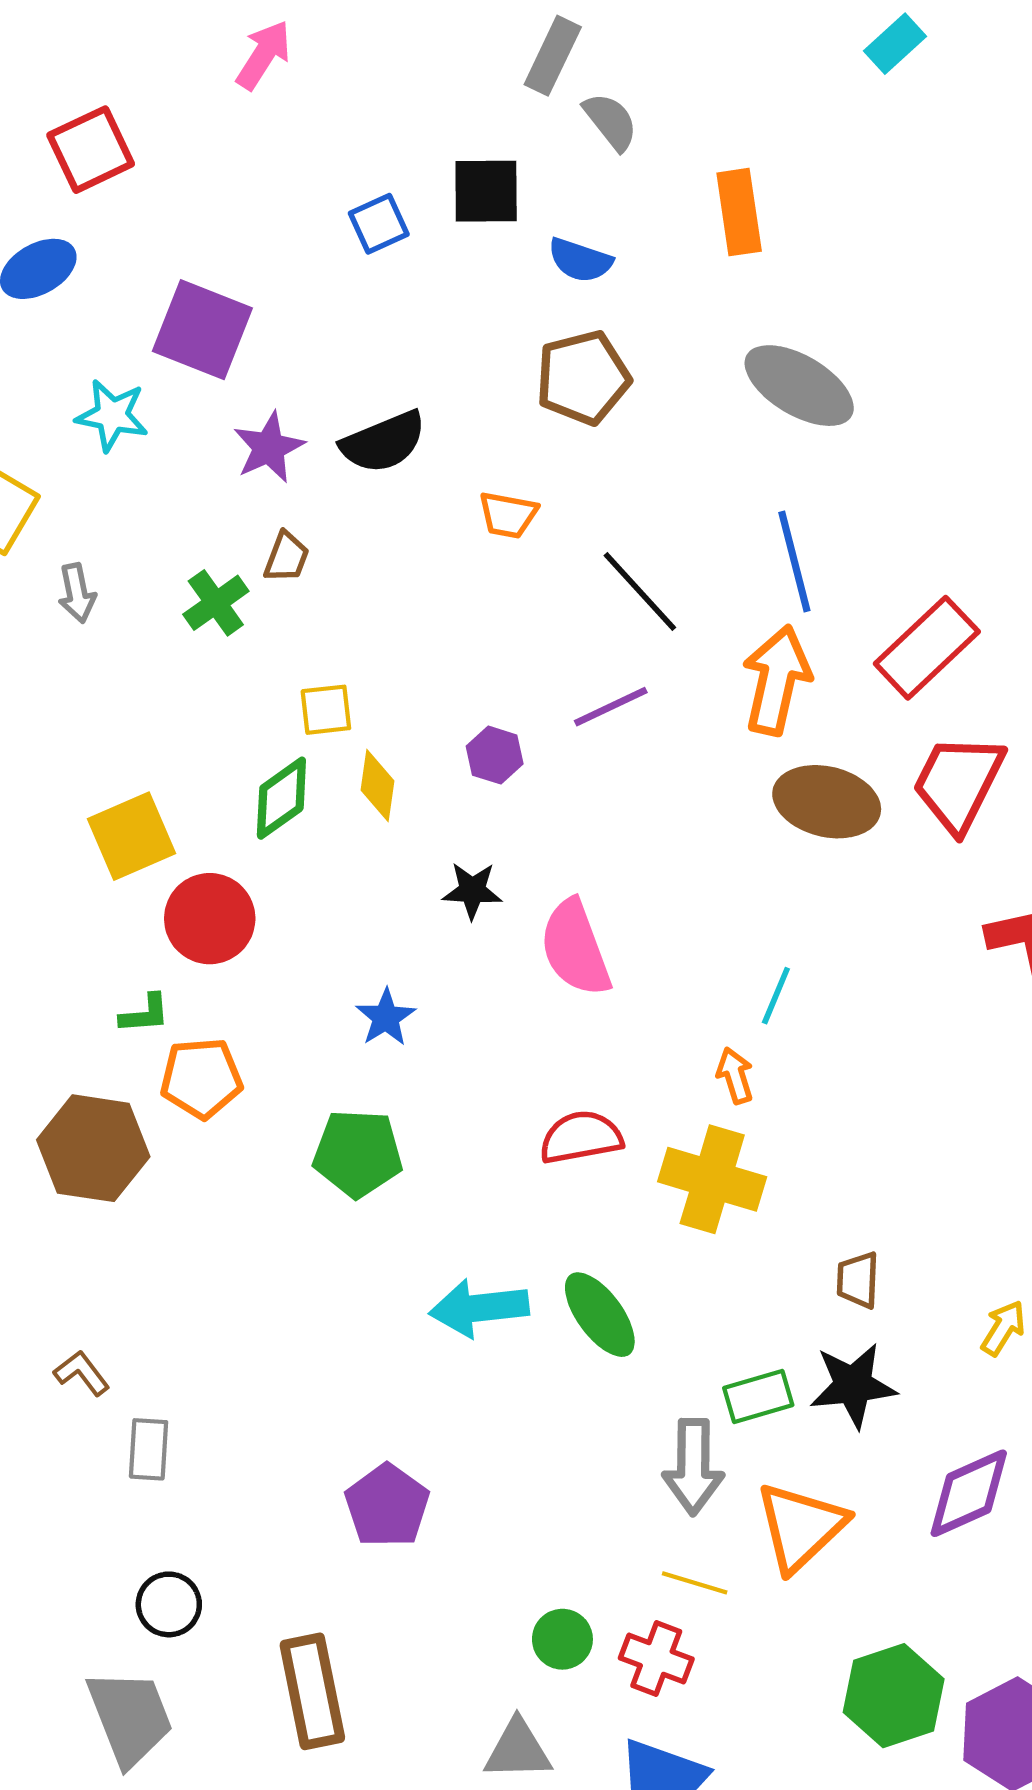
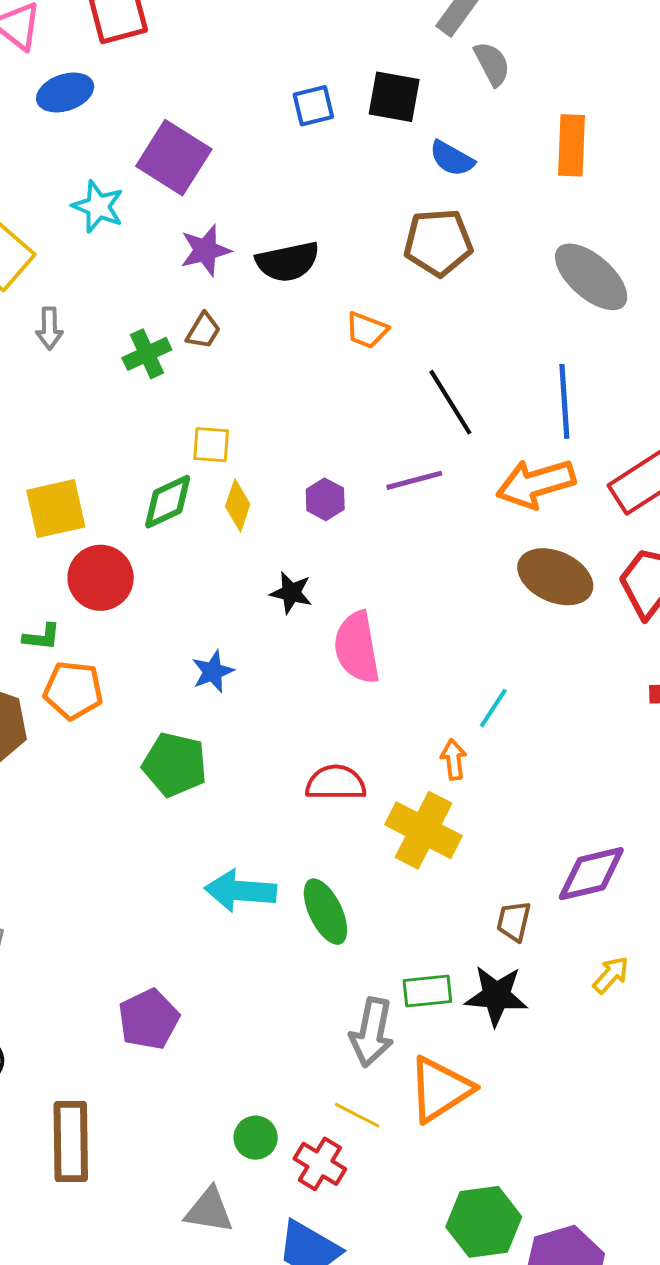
orange arrow: (777, 680) -> (536, 484), turned -130
purple diamond: (969, 1493) -> (591, 874), moved

